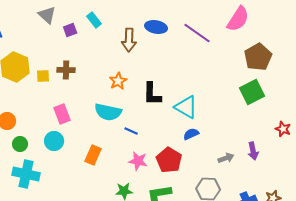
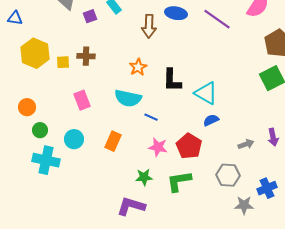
cyan circle: (54, 141) -> (74, 139), moved

